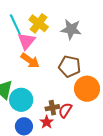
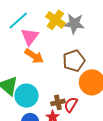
yellow cross: (39, 23) -> (55, 20), moved
cyan line: (15, 24) -> (18, 20), turned 75
brown pentagon: (70, 66) -> (74, 61), turned -30

